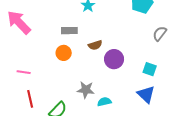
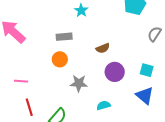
brown semicircle: (95, 45) -> (103, 48), moved
purple circle: (114, 59) -> (115, 72), moved
gray star: (86, 90) -> (79, 83), moved

